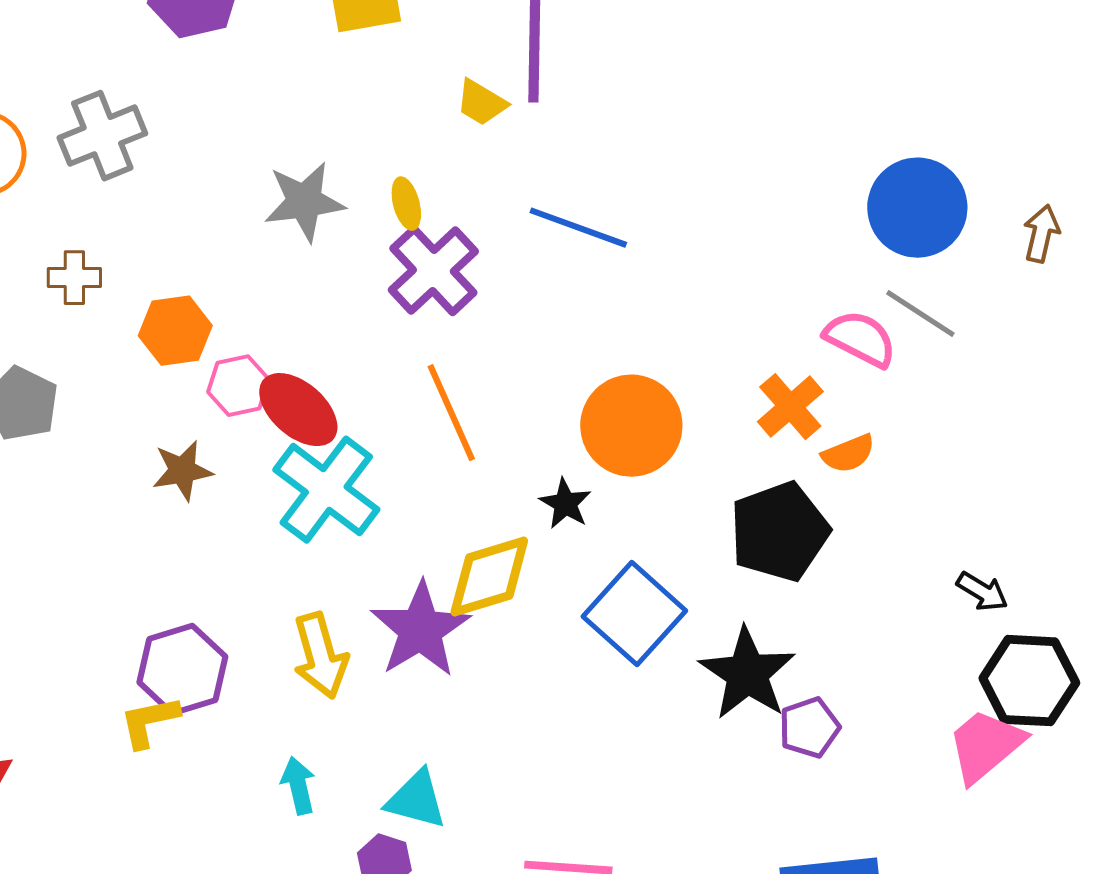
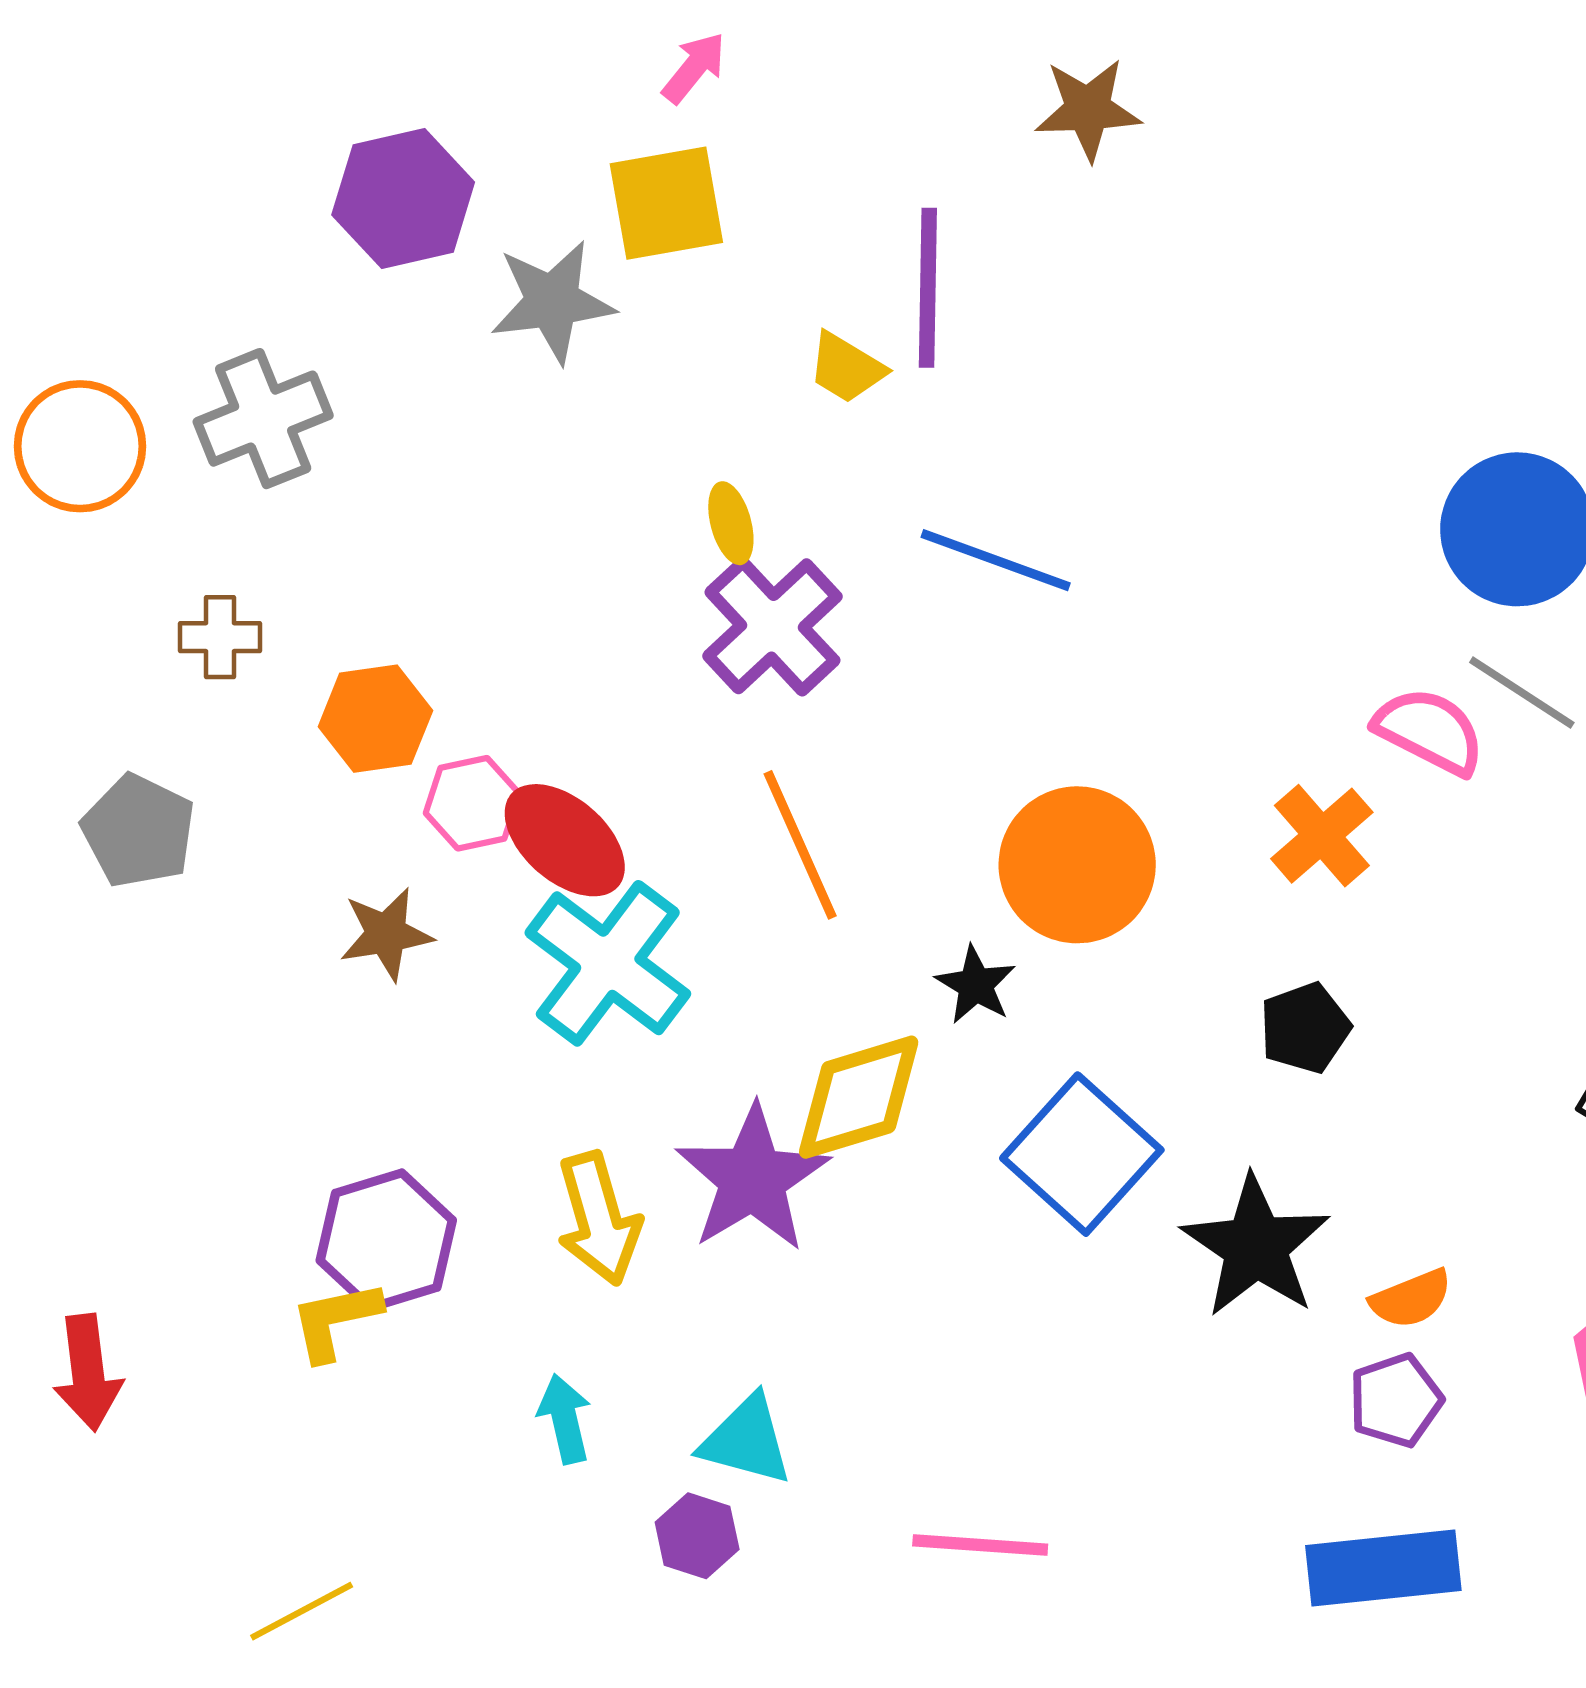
gray star: (304, 202) -> (552, 302), moved
orange semicircle: (848, 454) -> (1411, 1299), moved
black pentagon: (779, 532) -> (1305, 1028), size x0.6
purple pentagon: (809, 728) -> (1396, 1400), moved

